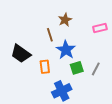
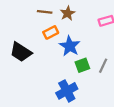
brown line: (50, 35) -> (45, 12), moved, turned -64
orange rectangle: (45, 67) -> (51, 32), moved, turned 72

